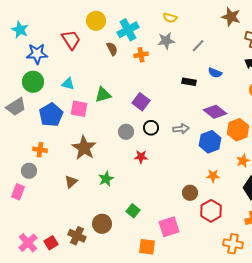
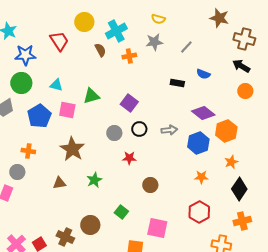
brown triangle: (71, 182) -> (59, 183), turned 32
brown circle: (190, 193) -> (150, 185), moved
pink square: (169, 227) -> (157, 228), turned 30

